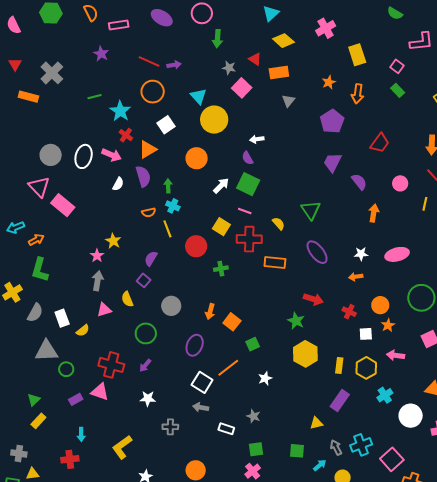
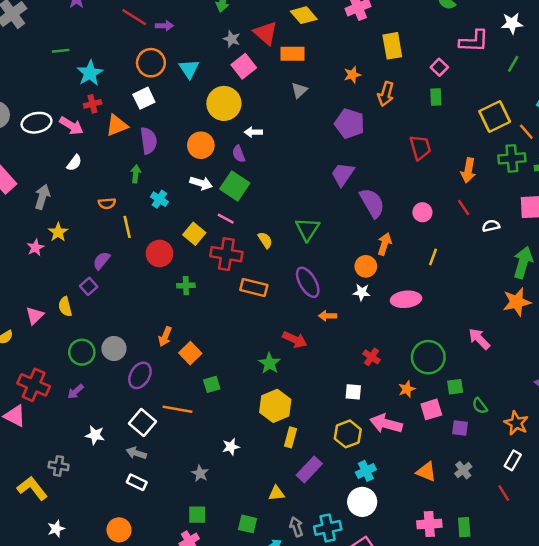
red triangle: (255, 59) -> (266, 33), size x1.5
green rectangle: (398, 90) -> (436, 97), turned 32
orange circle: (153, 92) -> (151, 63), moved
yellow circle: (214, 120) -> (224, 103), moved
purple pentagon: (332, 121) -> (350, 124), turned -30
red cross: (126, 135) -> (93, 104), turned 32
red trapezoid: (380, 143) -> (420, 148), moved, turned -60
white ellipse: (84, 156) -> (36, 123), turned 55
orange circle: (197, 158) -> (201, 145), moved
purple semicircle: (143, 176) -> (149, 141), moved
purple semicircle: (359, 182) -> (372, 203), size x1.4
white arrow: (221, 186) -> (201, 183), turned 54
yellow line: (425, 204) -> (433, 257), moved
cyan cross: (173, 206) -> (159, 199), moved
orange arrow: (356, 277) -> (328, 316), moved
gray arrow: (98, 281) -> (42, 197), moved
orange circle: (380, 305) -> (366, 266), moved
gray circle: (171, 306) -> (114, 348), moved
pink triangle: (104, 310) -> (35, 316), turned -35
red cross: (349, 312) -> (371, 357), moved
orange star: (388, 325) -> (407, 389), moved
pink arrow: (395, 355) -> (386, 424), size x1.4
yellow rectangle: (339, 366) -> (290, 437), moved
orange line: (228, 368) -> (177, 409), turned 40
white star: (265, 378) -> (231, 447), moved
white star: (148, 399) -> (95, 435), moved
white circle: (411, 416) -> (362, 502), moved
gray cross: (170, 427) -> (59, 466), moved
white rectangle: (226, 429) -> (137, 482), moved
yellow L-shape: (122, 447) -> (32, 488), turned 80

